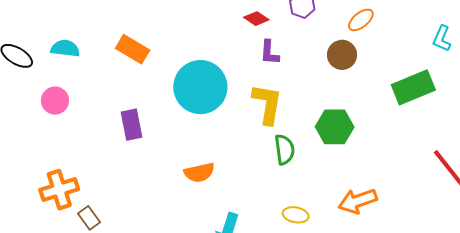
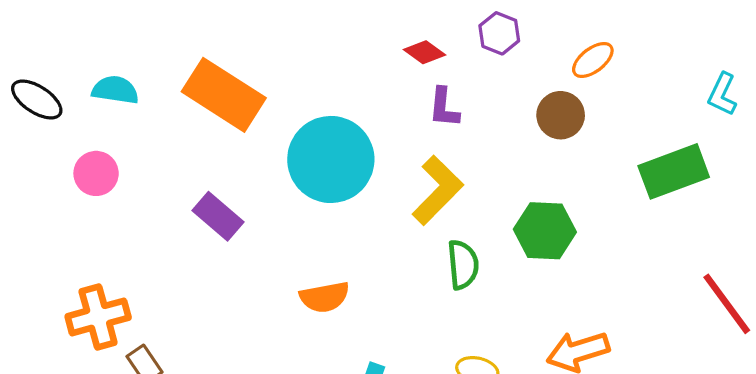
orange rectangle: (133, 49) -> (224, 95), size x1.5
yellow L-shape: (267, 104) -> (438, 190), turned 33
purple rectangle: (132, 125) -> (218, 216), turned -40

